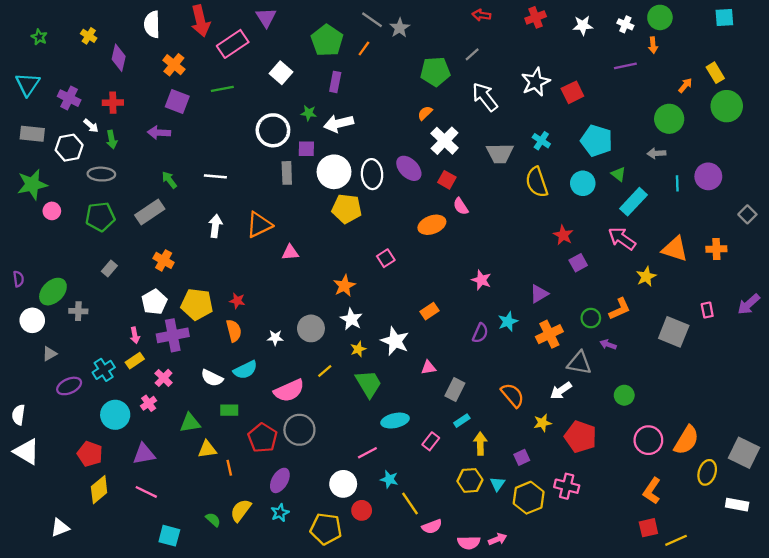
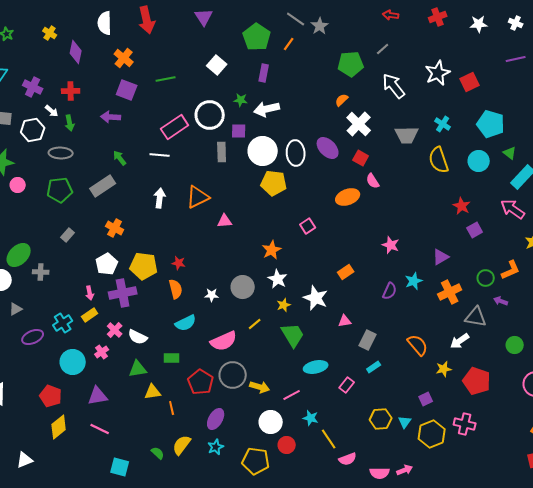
pink rectangle: (233, 44) -> (175, 127), moved
white semicircle: (212, 378) -> (138, 337), moved
yellow arrow: (480, 444) -> (260, 387), moved, turned 108

